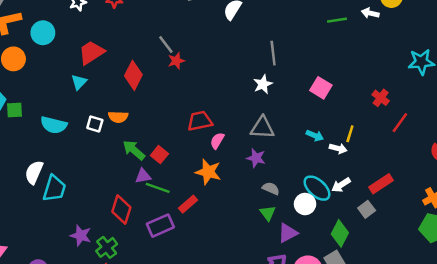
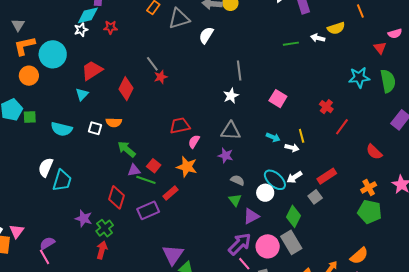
cyan circle: (43, 33) -> (53, 54), size x1.4
yellow line: (350, 134) -> (302, 136), turned -32
red square: (159, 155) -> (154, 166), moved

